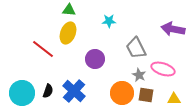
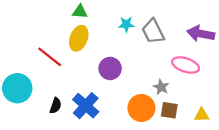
gray trapezoid: (136, 48) -> (153, 31), moved
pink ellipse: (163, 69) -> (186, 65), moved
cyan circle: (22, 93) -> (17, 88), moved

